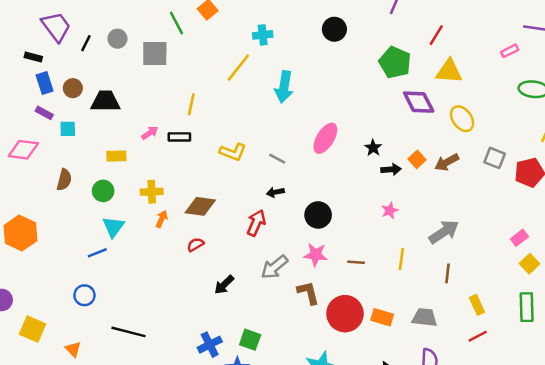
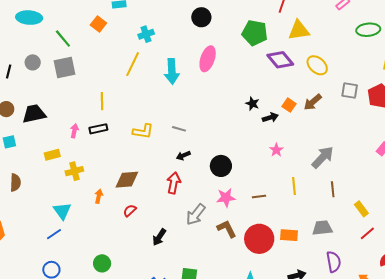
green line: (176, 23) -> (63, 39), moved
pink arrow: (150, 133) -> (74, 131), turned -32
pink ellipse: (325, 138) -> (208, 59), moved
green circle: (103, 191) -> (102, 263), moved
yellow cross: (152, 192) -> (74, 171), moved

